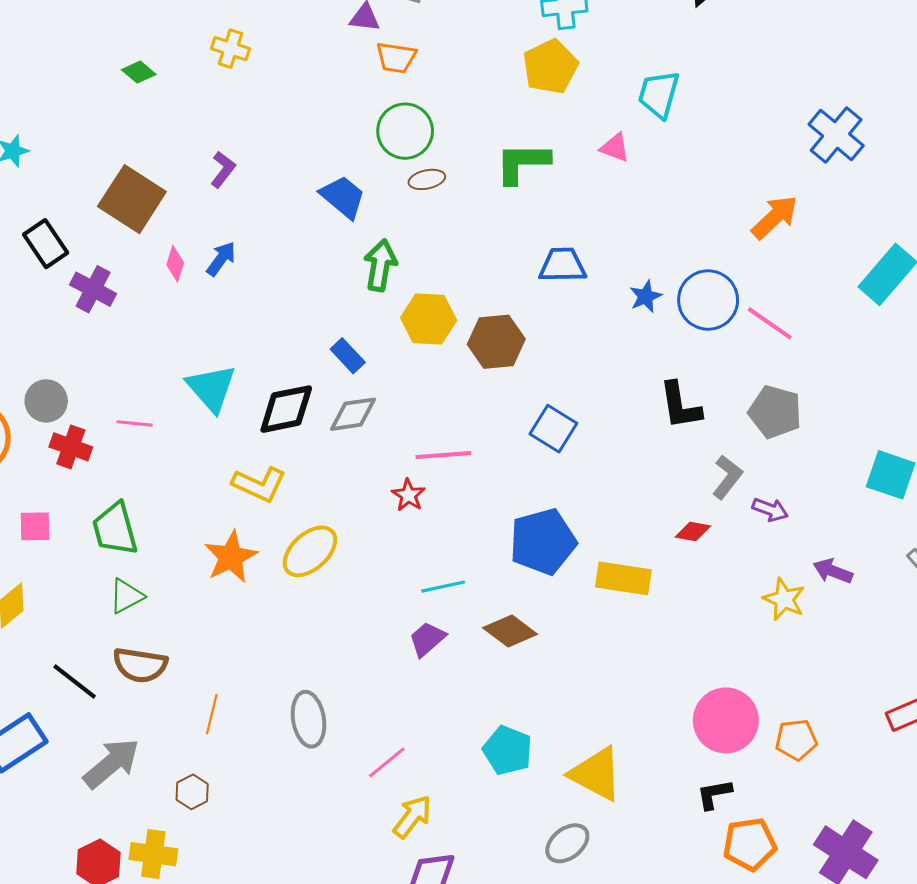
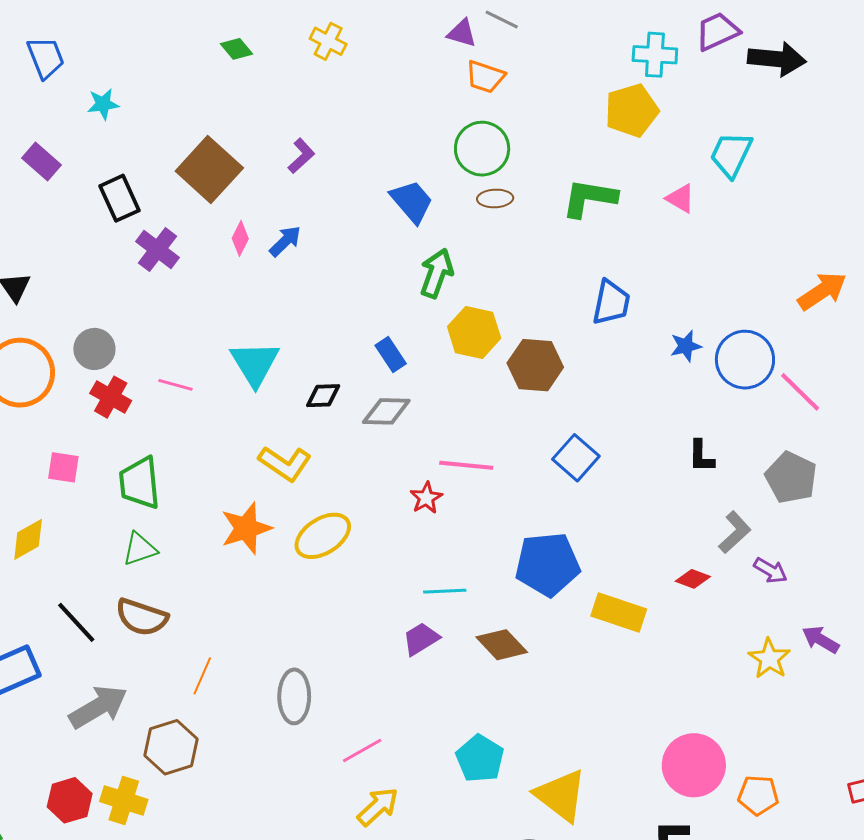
blue trapezoid: (562, 265) -> (611, 303), turned 93
black L-shape: (680, 406) -> (701, 456), size x0.7
black diamond: (286, 409) -> (323, 396), size x0.6
brown hexagon: (192, 792) -> (171, 747), size x1.6

